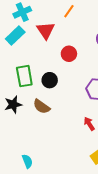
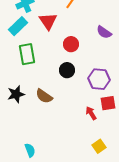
green rectangle: (24, 76) -> (27, 54), moved
black circle: (50, 80) -> (67, 70), moved

